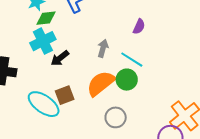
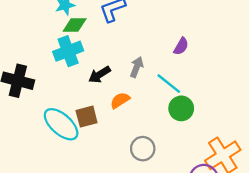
black arrow: (60, 58) -> (99, 75), moved
green circle: (127, 80) -> (181, 108), moved
orange semicircle: (101, 83) -> (120, 100), moved, size x0.6

